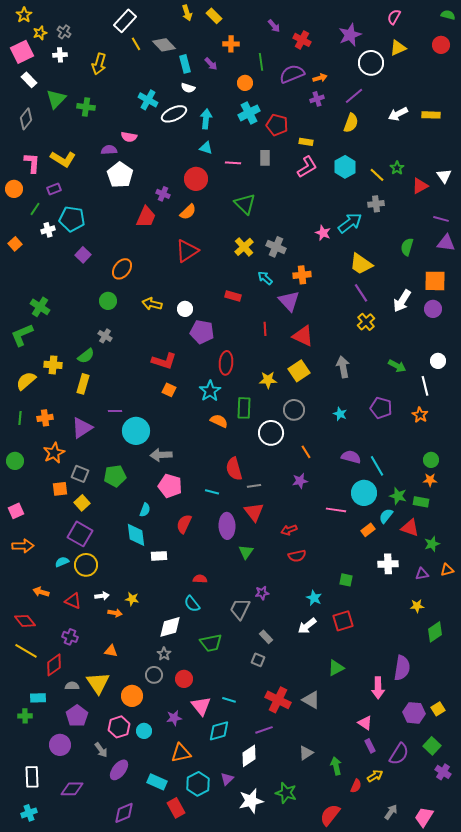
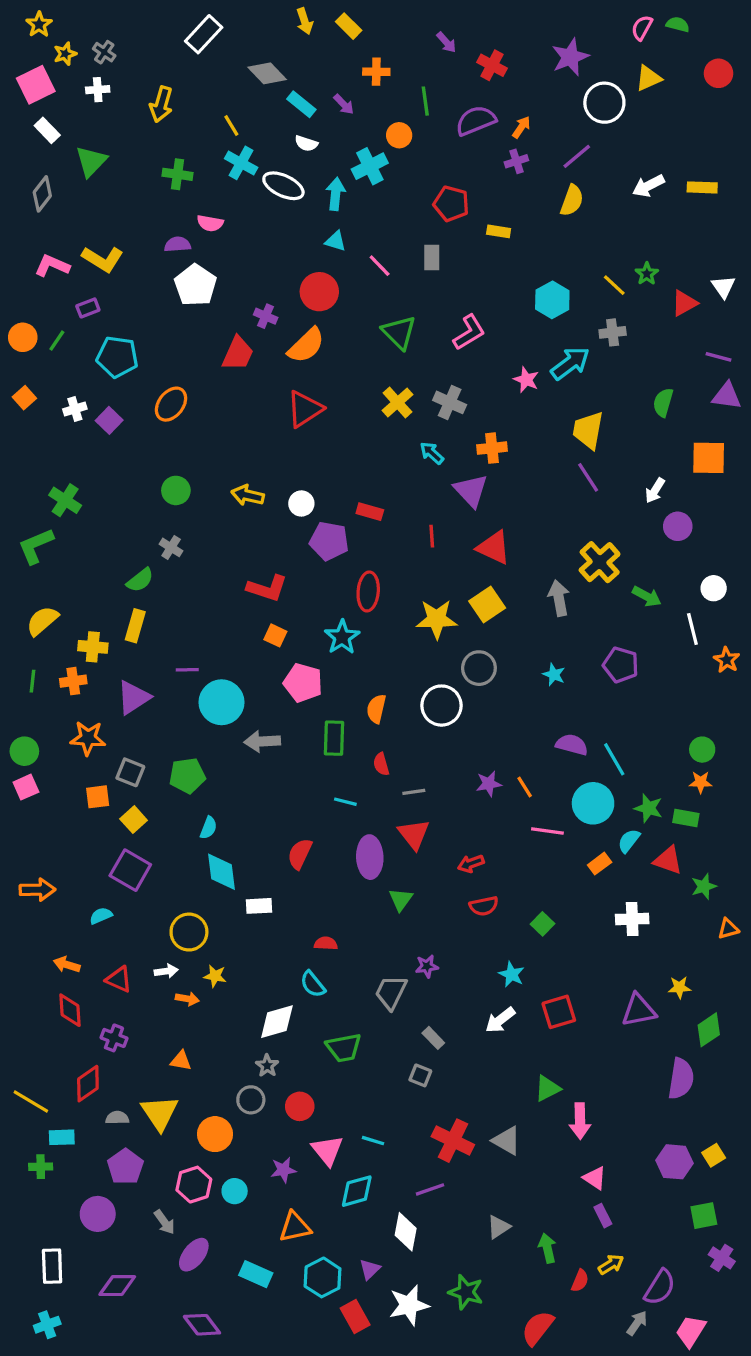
green semicircle: (448, 15) -> (678, 24), moved
yellow line: (136, 44) -> (231, 125), moved
cyan rectangle: (185, 64) -> (301, 104), turned -36
orange arrow: (320, 78) -> (521, 127), turned -40
green cross: (86, 107) -> (178, 174), moved
cyan cross: (249, 113) -> (370, 166), moved
white ellipse: (174, 114) -> (283, 186), turned 50
pink L-shape: (32, 163) -> (52, 266), turned -70
pink line: (233, 163) -> (380, 266), turned 42
pink L-shape: (307, 167) -> (469, 332), moved
cyan hexagon: (345, 167) -> (552, 300), moved
orange circle: (14, 189) -> (23, 337), moved
orange semicircle: (188, 212) -> (306, 345), size x1.4
white cross: (48, 230) -> (75, 409), moved
purple square: (83, 255) -> (109, 420), moved
yellow trapezoid: (361, 264) -> (588, 430), turned 65
orange ellipse: (122, 269) -> (171, 404), moved
red rectangle: (233, 296) -> (370, 512), moved
white arrow: (402, 301) -> (655, 490), size x0.7
purple circle: (433, 309) -> (678, 526), moved
yellow cross: (366, 322) -> (600, 562), moved, size x1.4
yellow cross: (53, 365) -> (93, 647), moved
yellow star: (268, 380) -> (437, 619), size x1.4
green rectangle: (244, 408) -> (334, 738), moved
orange star: (420, 415) -> (727, 660), moved
orange semicircle: (219, 421) -> (376, 709), moved, turned -102
orange line: (306, 452) -> (525, 787), moved
orange star: (54, 453) -> (88, 738), turned 30
red semicircle: (234, 469) -> (381, 764), size x0.6
pink pentagon: (170, 486) -> (303, 683), moved
cyan semicircle: (145, 510) -> (208, 828), moved
pink square: (16, 511) -> (26, 787), moved
yellow circle: (86, 565) -> (189, 932), moved
purple triangle: (422, 574) -> (639, 1010), moved, size x1.6
green square: (346, 580) -> (543, 924), moved, turned 32
red diamond: (25, 621) -> (70, 1010), moved, turned 35
yellow line: (26, 651) -> (31, 1101), moved
purple semicircle: (402, 668) -> (681, 1079), moved
pink arrow: (378, 688) -> (580, 1121), moved
green square: (432, 746) -> (704, 1216), turned 36
purple semicircle: (399, 754) -> (660, 1287), moved
white diamond: (249, 756) -> (406, 1232), turned -45
red rectangle: (176, 808) -> (355, 1317), moved
purple diamond: (124, 813) -> (202, 1325), turned 75

